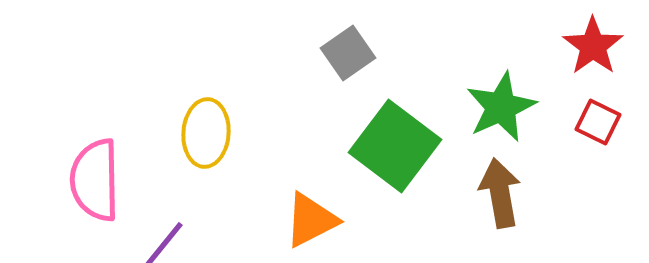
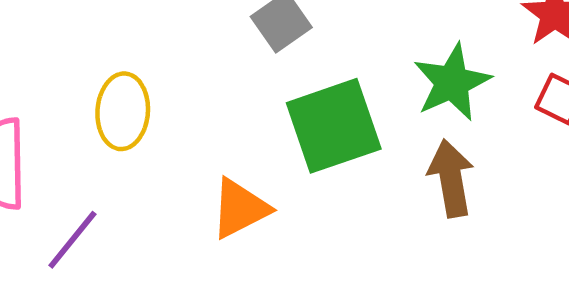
green square: (395, 146) -> (334, 126), turned 34

